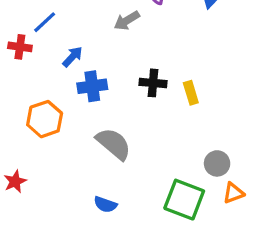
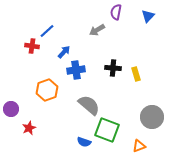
gray circle: (217, 163) -> (152, 117), size x1.5
orange triangle: (233, 193) -> (139, 146), moved
green square: (184, 200) -> (107, 130), moved

